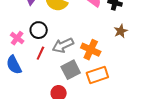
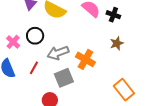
red line: (40, 53) -> (34, 68), moved
orange rectangle: (97, 75) -> (124, 90), moved, turned 65

